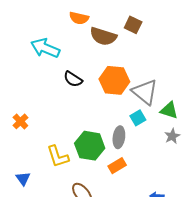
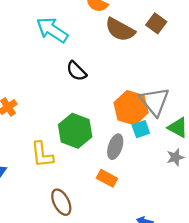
orange hexagon: (114, 80) -> (131, 108), moved
green hexagon: (90, 146) -> (75, 131), moved
orange rectangle: (117, 166) -> (107, 178), turned 48

